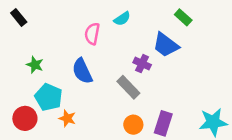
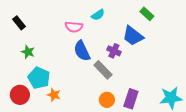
black rectangle: (19, 17) -> (19, 23), moved
pink semicircle: (92, 34) -> (74, 27), turned -96
blue semicircle: (82, 71) -> (82, 51), moved

